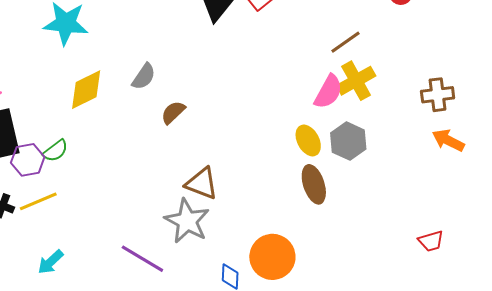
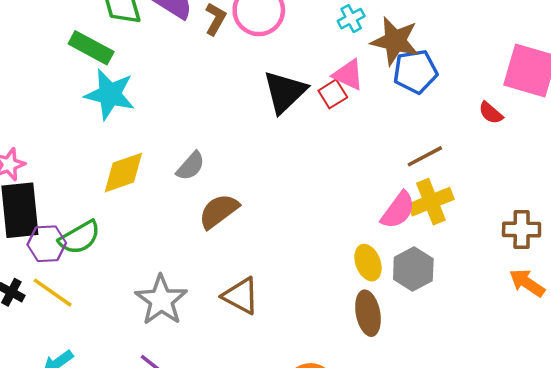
brown semicircle: (173, 112) -> (219, 211), size x1.4
green semicircle: (55, 151) -> (80, 238), size x1.4
yellow line: (38, 201) -> (53, 293), turned 51
gray star: (187, 221) -> (161, 300), moved

